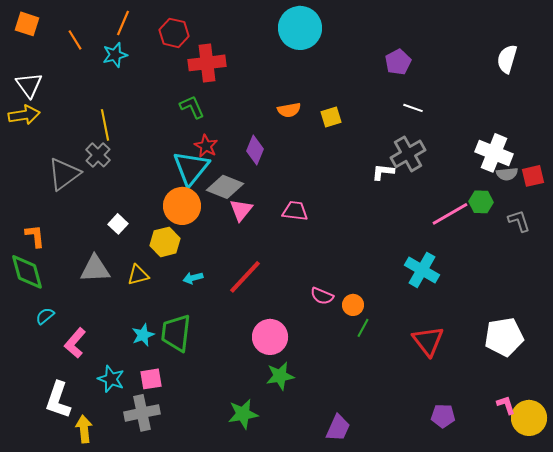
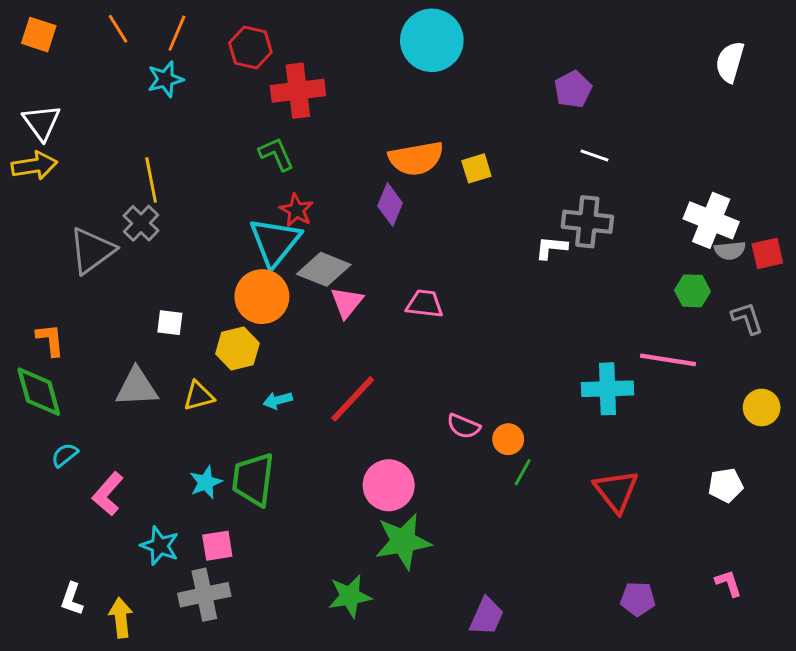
orange line: (75, 40) -> (118, 29), moved
white semicircle: (507, 59) -> (730, 62), moved
orange semicircle: (289, 110) -> (416, 158), size x1.6
purple diamond: (255, 150) -> (390, 204), moved
gray cross: (408, 154) -> (587, 222), turned 36
pink line: (450, 214) -> (668, 360), moved, turned 39
white square: (118, 224) -> (170, 323), turned -36
cyan cross: (422, 270) -> (608, 389), turned -32
white pentagon: (504, 337) -> (726, 485), size x0.6
green star: (280, 376) -> (403, 541), size x1.4
white L-shape: (58, 400) -> (72, 599), moved, size x0.6
yellow circle: (529, 418) -> (762, 407), moved, size x0.7

